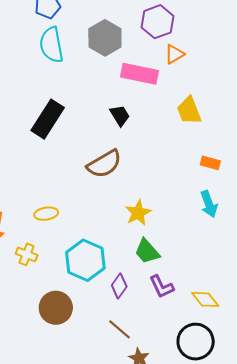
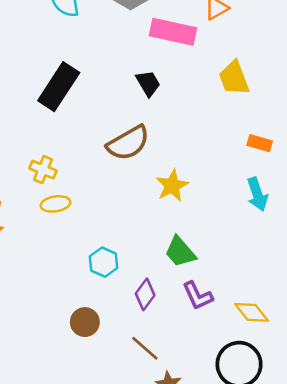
yellow star: (138, 213) -> (172, 186), moved
yellow cross: (27, 254) -> (43, 170), moved
cyan hexagon: (85, 260) -> (104, 262), size x0.6
brown circle: (56, 308) -> (85, 322), moved, size x0.7

